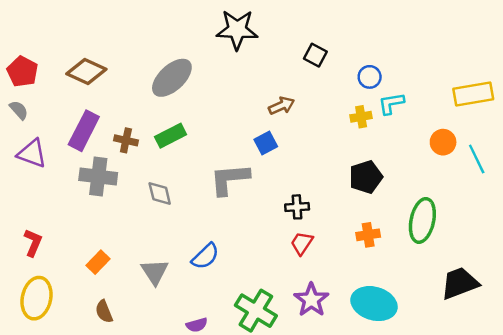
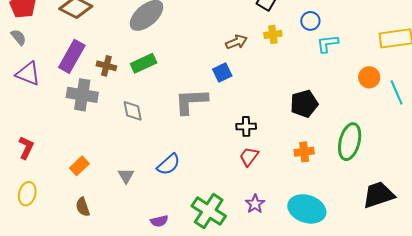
yellow cross: (361, 117) -> (273, 34), moved
gray triangle: (155, 272) -> (126, 176), size x0.7
yellow ellipse: (37, 298) -> (27, 194), size x0.7
purple star: (311, 300) -> (255, 204), size x0.7

